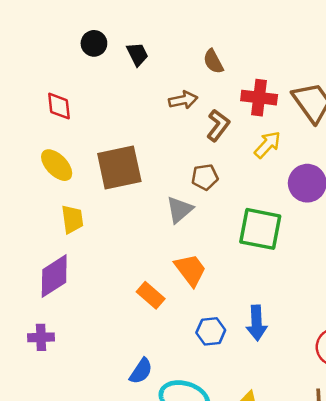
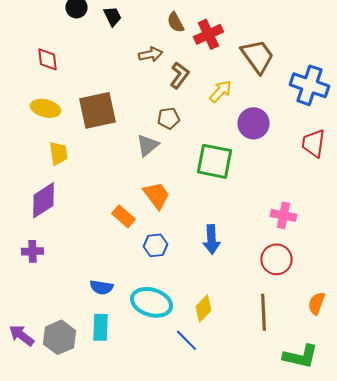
red cross: (259, 98) -> (208, 34), moved, turned -32
yellow ellipse: (57, 165) -> (46, 108), turned -32
blue hexagon: (211, 331) -> (156, 245), moved
blue semicircle: (141, 371) -> (102, 287), moved, turned 65

